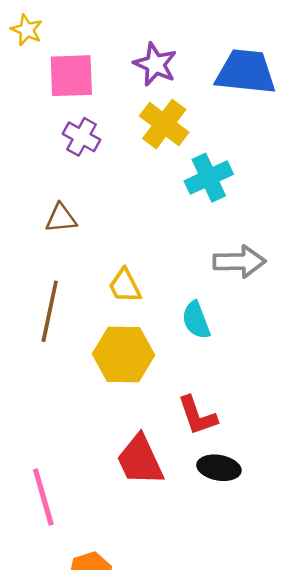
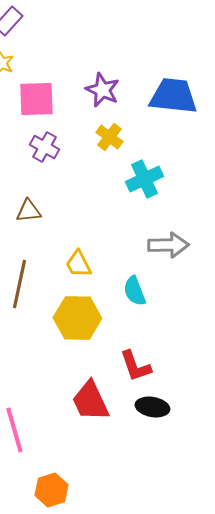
yellow cross: (164, 124) -> (109, 137), size x0.7

